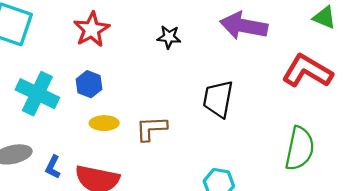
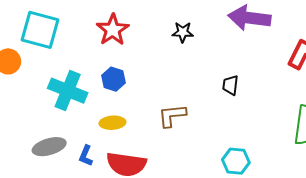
black trapezoid: (218, 99) -> (230, 85), size x0.6
yellow ellipse: (104, 123) -> (112, 123), moved

